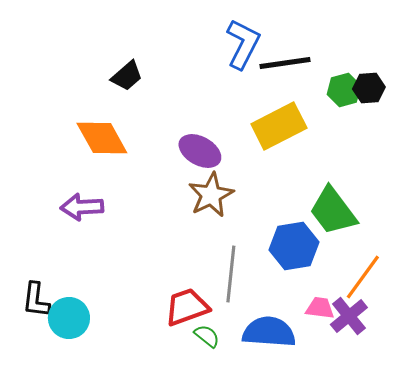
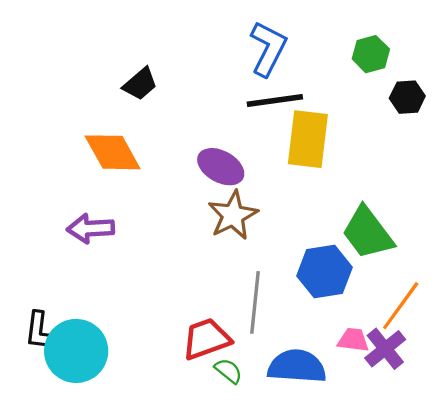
black line: (285, 63) -> (275, 100), moved
green hexagon: (344, 90) -> (371, 54), moved
yellow rectangle: (279, 126) -> (308, 139), turned -56
cyan circle: (69, 318) -> (76, 351), size x1.4

